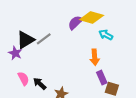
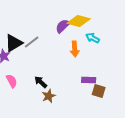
orange arrow: (95, 57) -> (75, 49), moved
purple rectangle: (102, 78) -> (89, 80), turned -64
black arrow: (40, 84) -> (41, 82), moved

